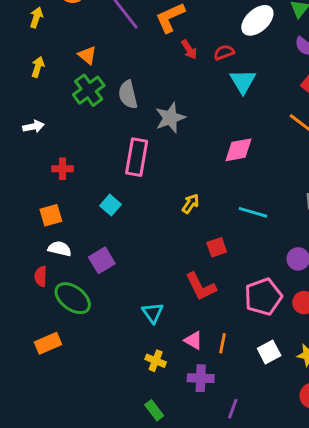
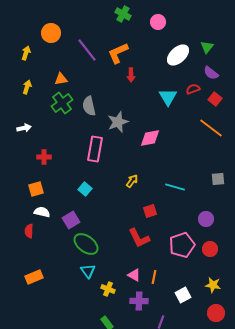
red arrow: (189, 49) -> (131, 75), turned 32
red semicircle: (224, 52) -> (193, 89), moved
orange triangle: (87, 55) -> (61, 79), turned -48
pink diamond: (239, 150) -> (150, 138), moved
cyan square: (111, 205) -> (85, 189), moved
green ellipse: (73, 298) -> (86, 244), moved
cyan triangle: (153, 313) -> (88, 271), moved
white square: (269, 352) -> (183, 295), moved

